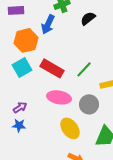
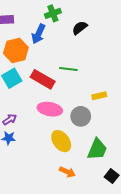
green line: (84, 69) -> (68, 69), moved, turned 54

